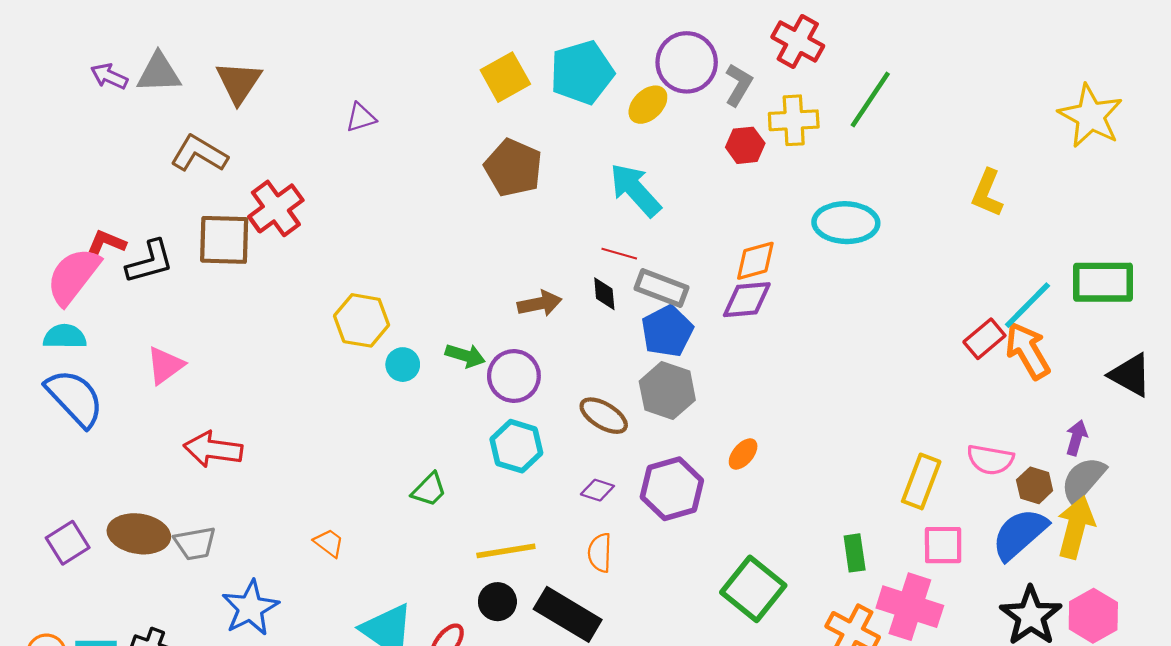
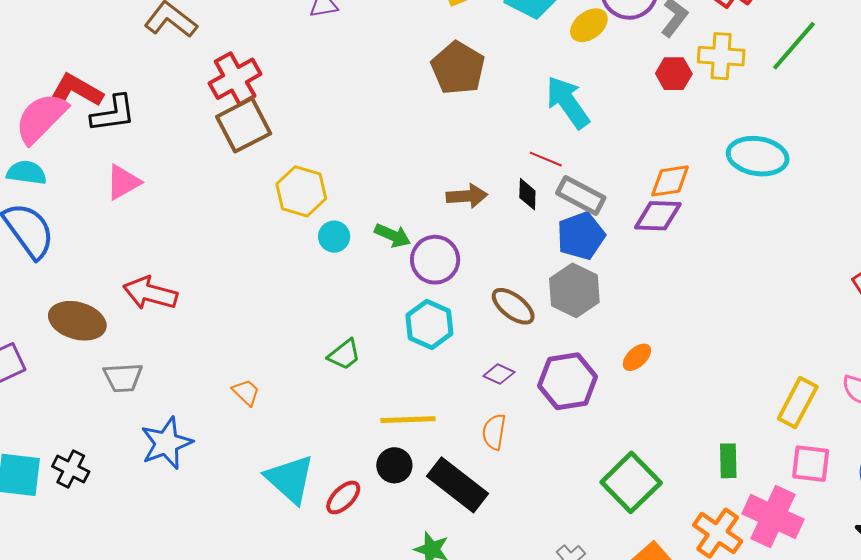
brown square: (224, 240) -> (244, 125), moved, turned -36
red L-shape: (107, 242) -> (76, 91), size x1.5
pink triangle: (165, 365) -> (123, 182), moved
brown ellipse: (139, 534) -> (77, 321), moved

